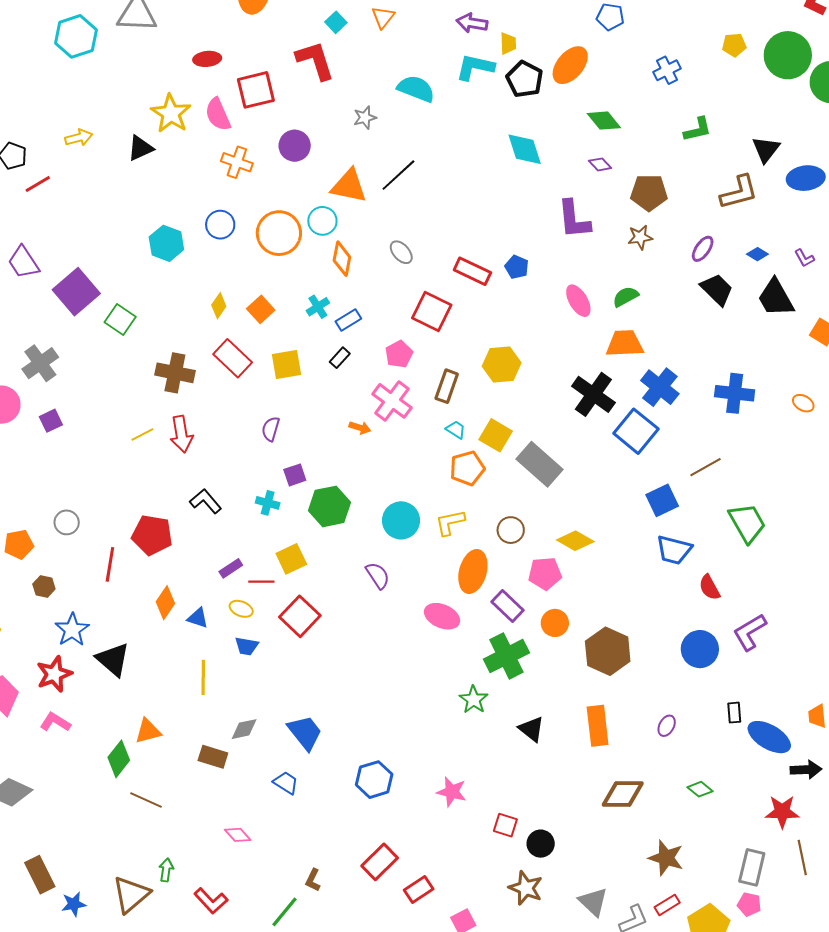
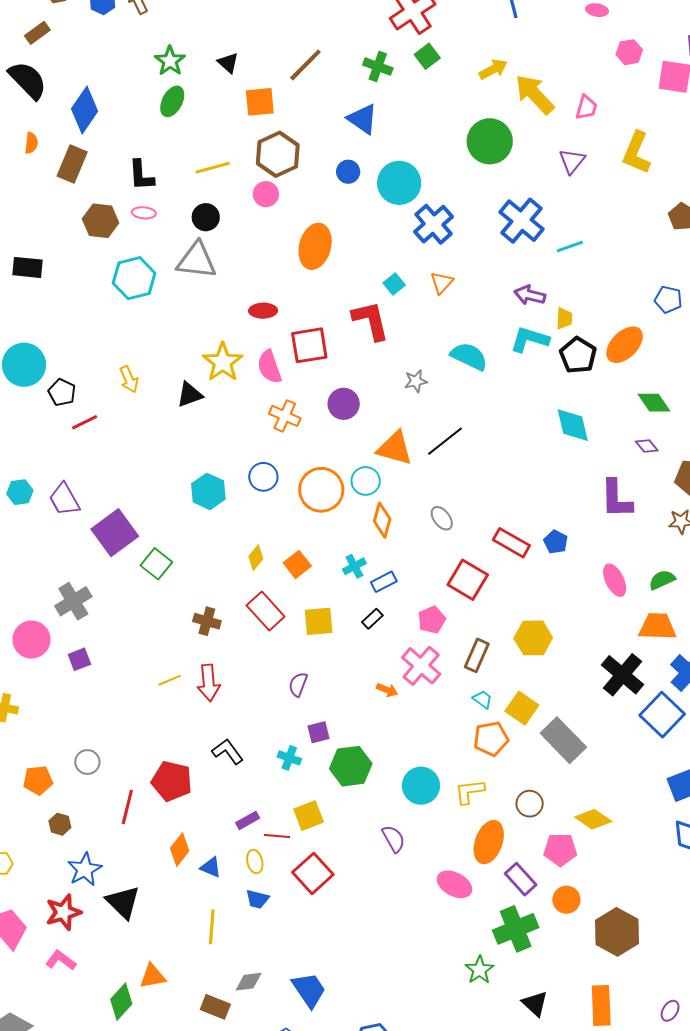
yellow arrow: (79, 138) -> (129, 379), turned 76
brown cross: (175, 373) -> (207, 621), size x0.7
yellow ellipse: (241, 609) -> (255, 862), turned 50

